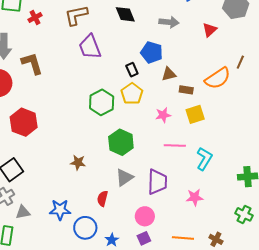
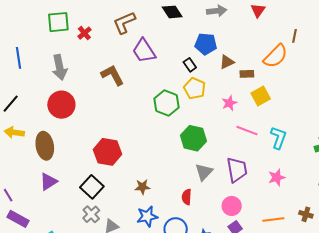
brown L-shape: (32, 63) -> (112, 75), moved
red hexagon: (24, 122) -> (108, 152), moved
pink line: (175, 145) -> (247, 131), turned 30
brown star: (78, 162) -> (142, 187), moved

